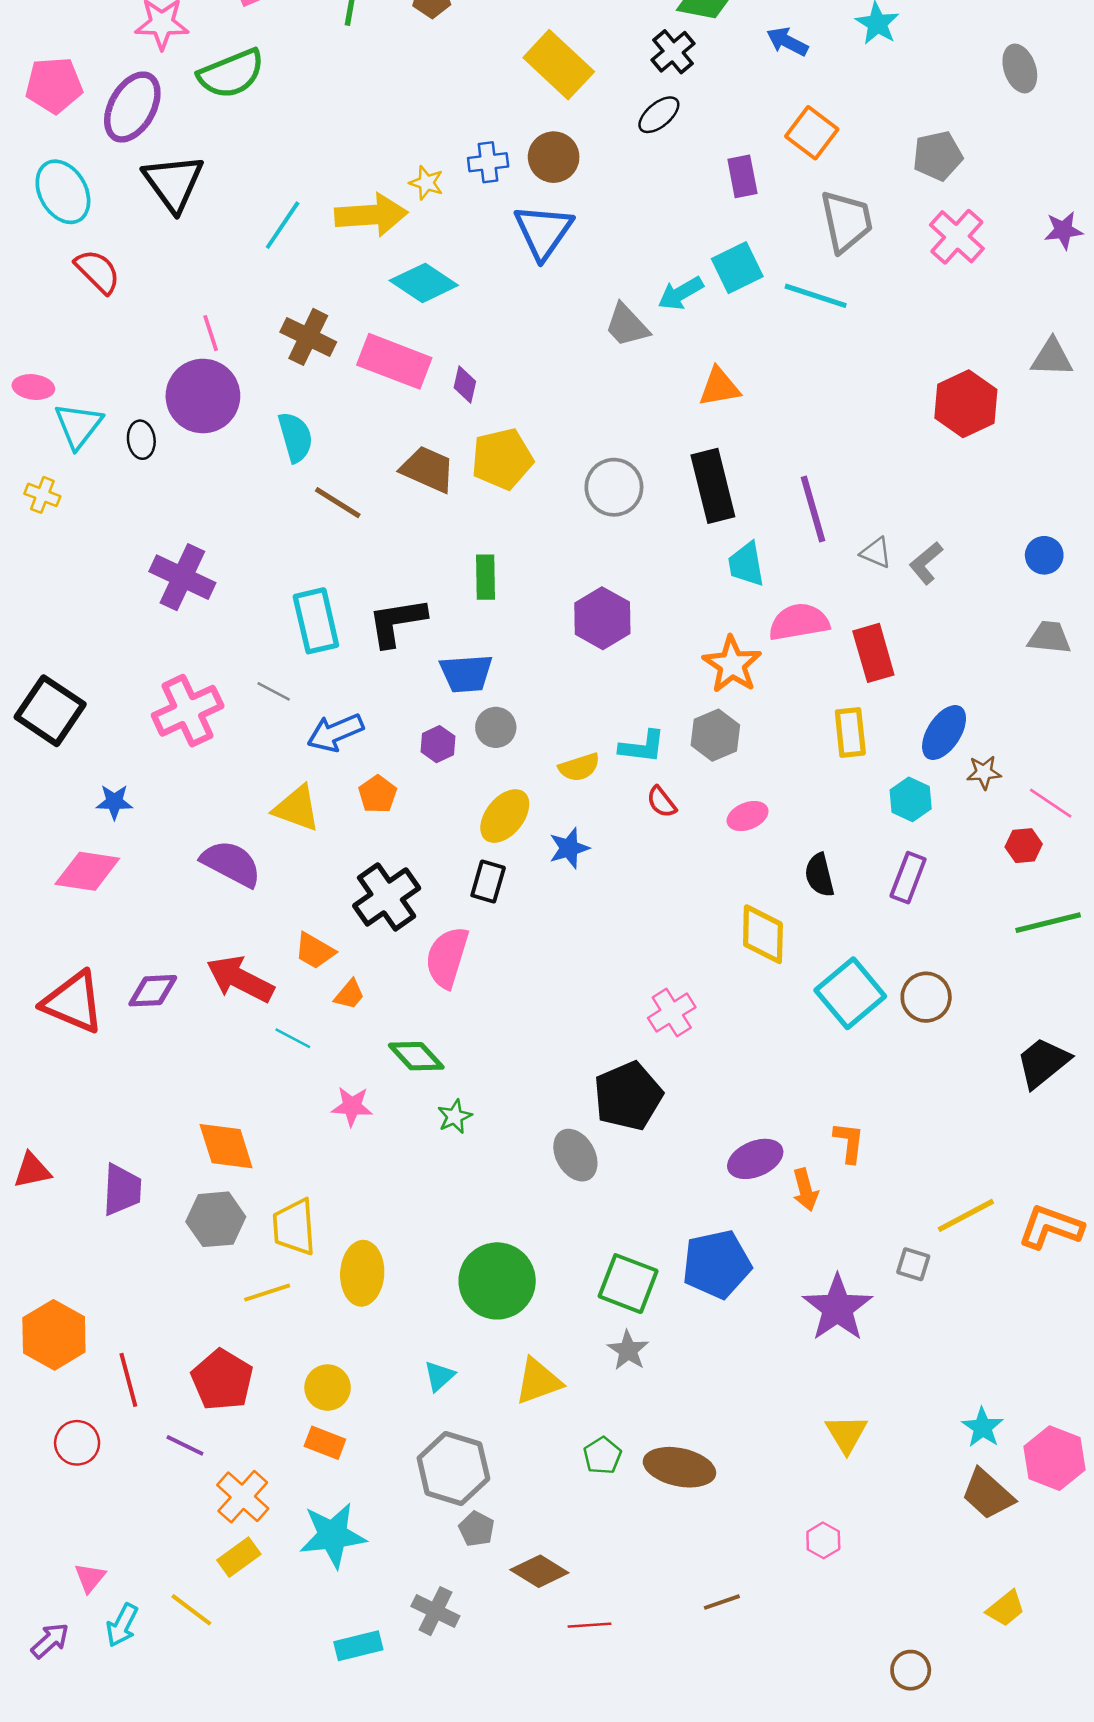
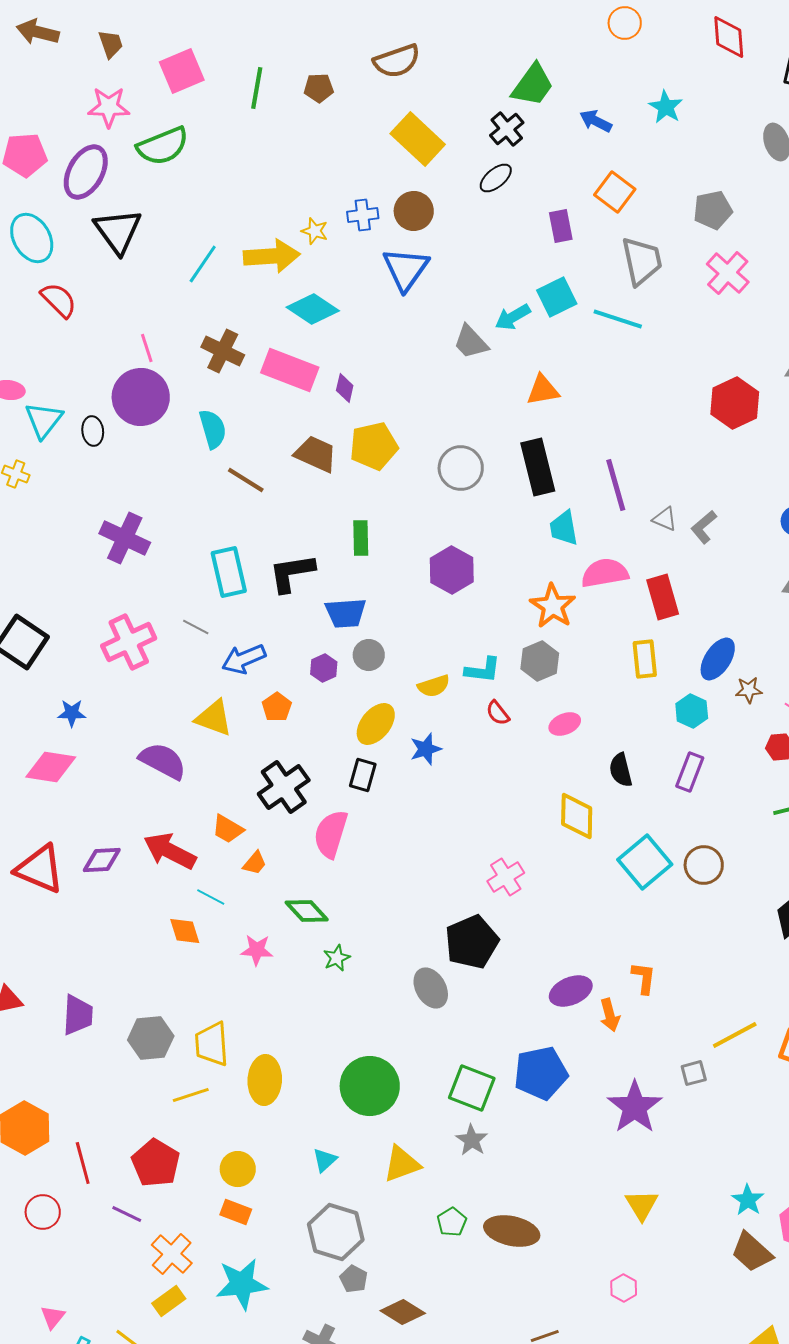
orange diamond: (226, 1146) -> (185, 931), moved, size x0.7
gray square: (913, 1264) -> (694, 1073), turned -32

